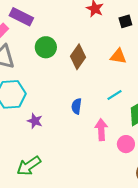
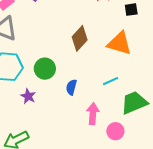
green circle: (46, 47) -> (45, 69), moved
orange triangle: (118, 56) -> (119, 43), size x1.5

